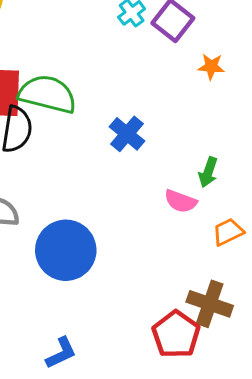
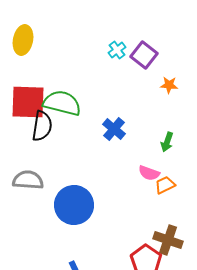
green arrow: (208, 172) -> (167, 142), moved
orange trapezoid: (228, 232) -> (165, 185), moved

